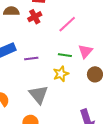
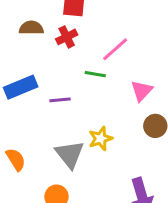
green line: (65, 55) -> (95, 74), moved
yellow star: (61, 74) -> (100, 139), moved

